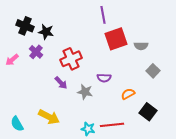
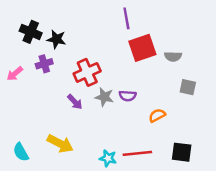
purple cross: (36, 52) -> (44, 64), turned 32
gray square: (153, 71) -> (188, 87), turned -32
gray star: (85, 92) -> (104, 97), moved
black square: (148, 112) -> (182, 152), moved, turned -30

